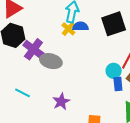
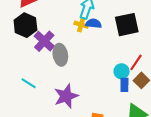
yellow cross: (68, 29) -> (81, 25), turned -32
gray ellipse: (51, 61) -> (60, 55), turned 60
purple star: (61, 102) -> (66, 96), size x1.4

